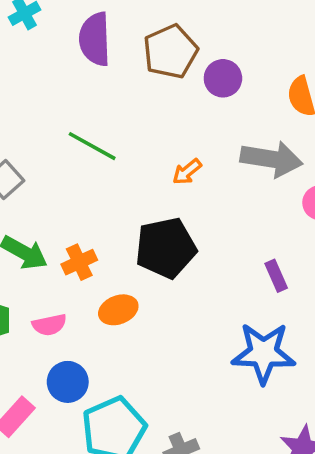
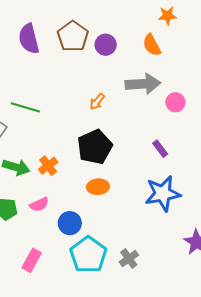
green line: (92, 146) -> (25, 107), moved
orange ellipse: (118, 310) -> (98, 187), moved, turned 30
blue circle: (68, 382) -> (70, 223), moved

